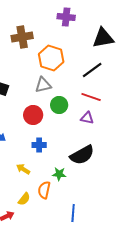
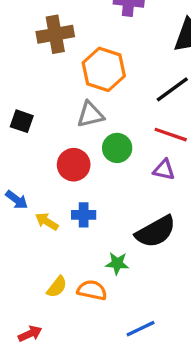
yellow arrow: (23, 169) -> (47, 222), moved
orange semicircle: (44, 190) -> (92, 290), turned 90
yellow semicircle: (24, 199) -> (57, 287), moved
blue line: (73, 213) -> (141, 329), turned 60

